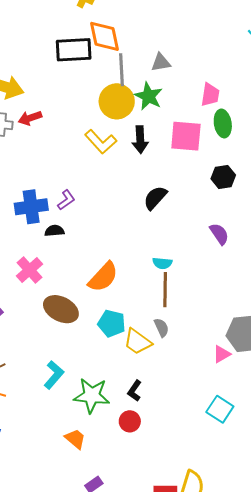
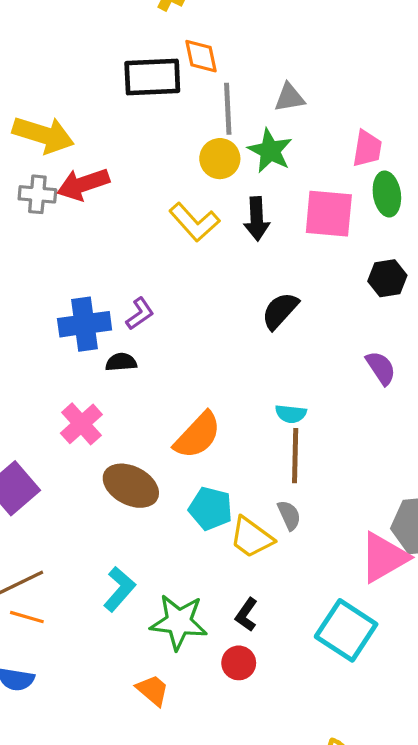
orange diamond: (104, 36) -> (201, 56), size x0.7
yellow circle: (117, 101) -> (220, 159), size x0.7
red arrow: (30, 118) -> (83, 184), size x1.4
pink triangle: (222, 354) -> (384, 557), size x1.8
cyan square: (220, 409) -> (346, 630), moved, size x1.4

